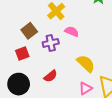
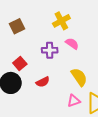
brown square: (29, 31) -> (17, 26), moved
red square: (22, 53) -> (20, 63), moved, turned -32

